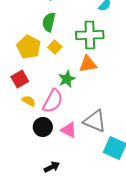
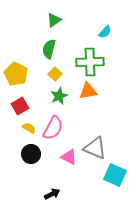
yellow pentagon: (29, 47) -> (16, 74), moved
green star: (67, 79) -> (59, 96), moved
black circle: (43, 127) -> (31, 154), moved

